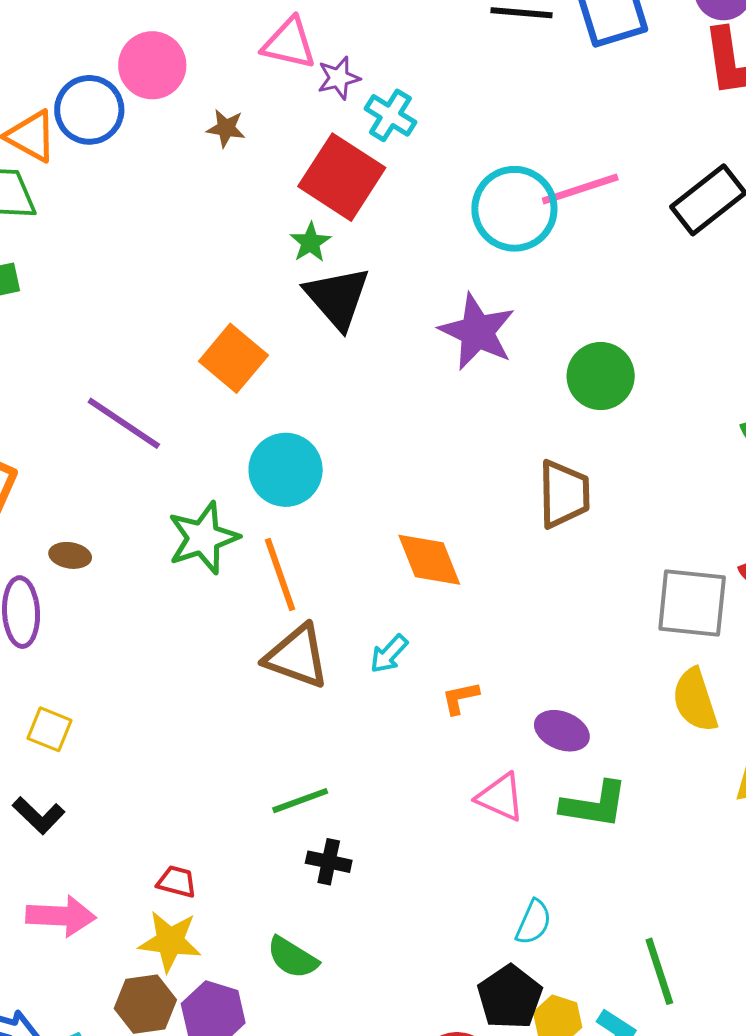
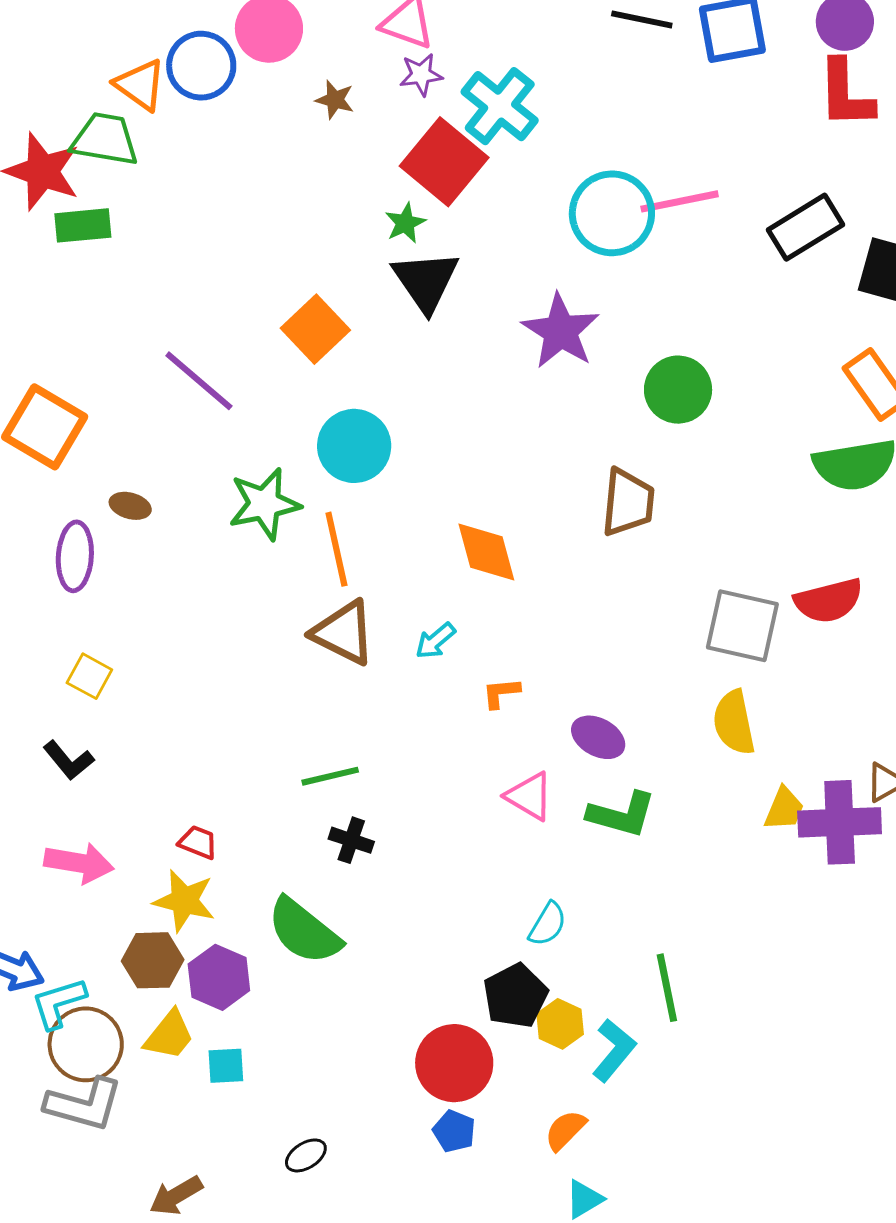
purple star: (339, 78) -> (421, 75), moved
cyan cross: (390, 115) -> (500, 106), size x1.5
green semicircle: (292, 958) -> (304, 931), size x1.5

